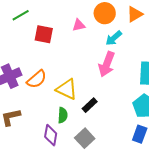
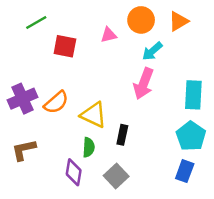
black rectangle: (90, 105) -> (122, 135), turned -35

